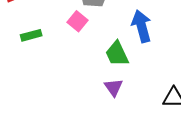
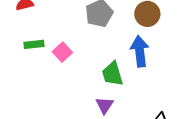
pink square: (78, 21) -> (62, 52), moved

